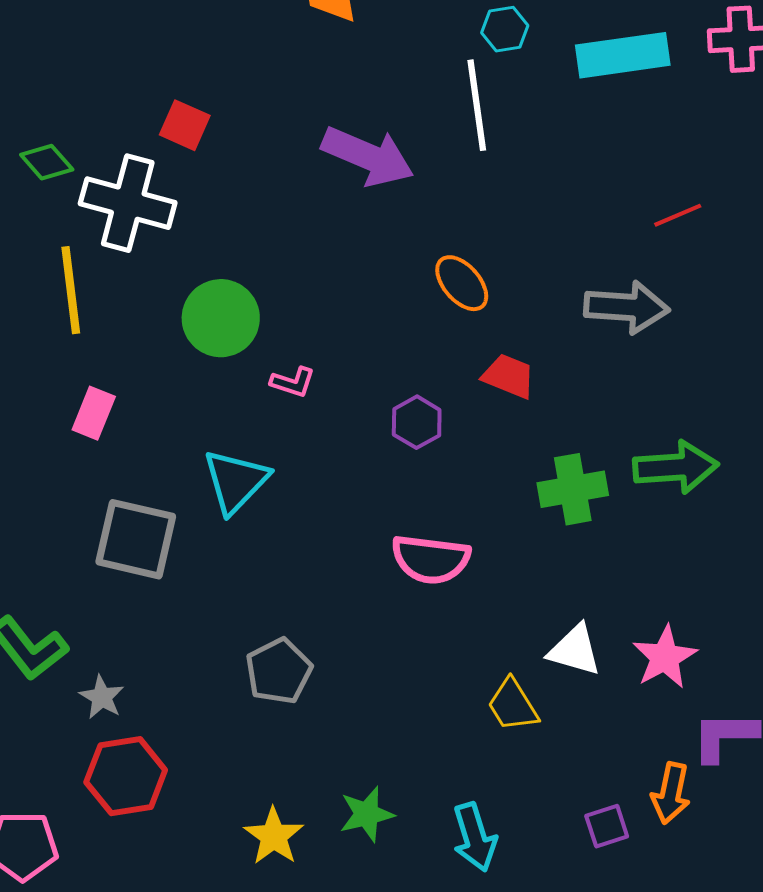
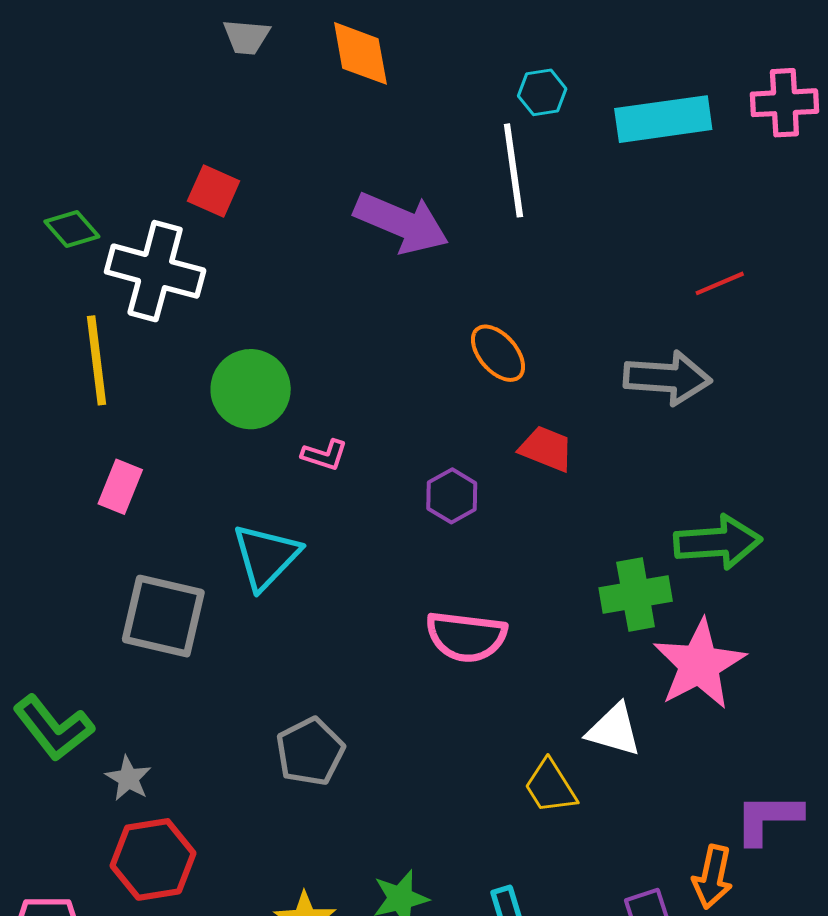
green cross: (573, 489) -> (636, 595), moved
pink star: (665, 657) -> (699, 664), moved, size x1.4

